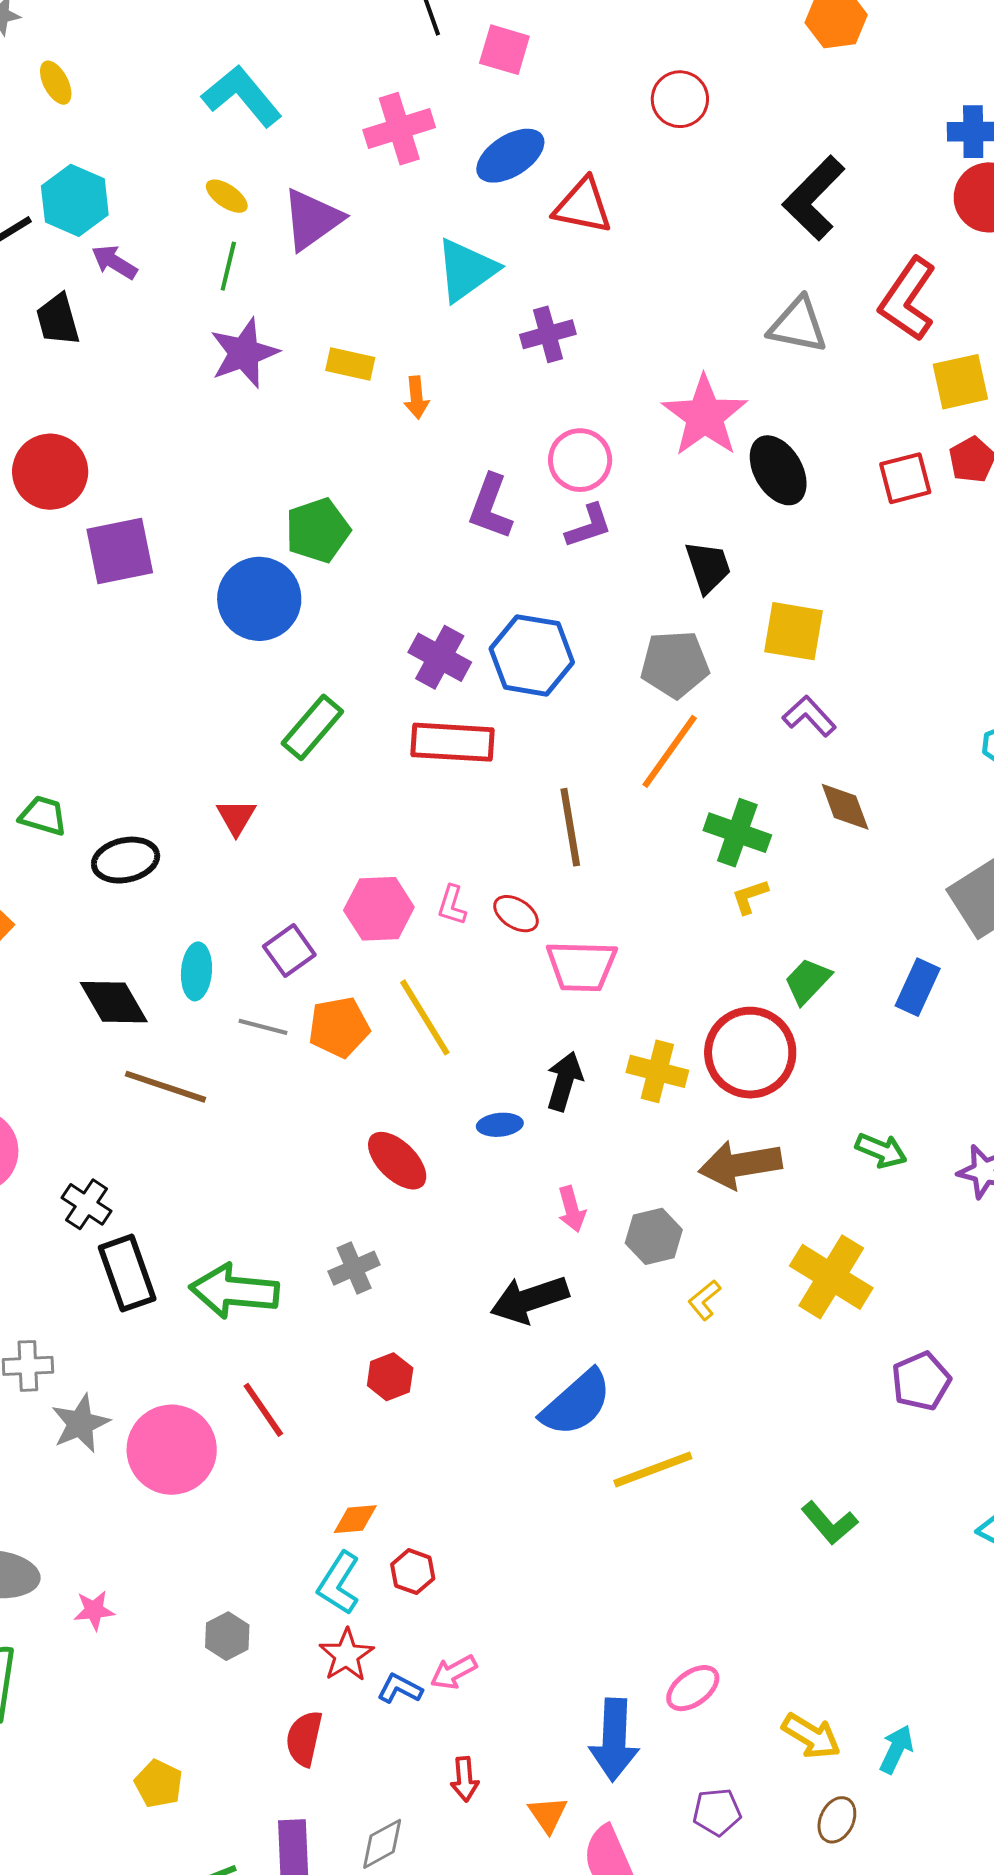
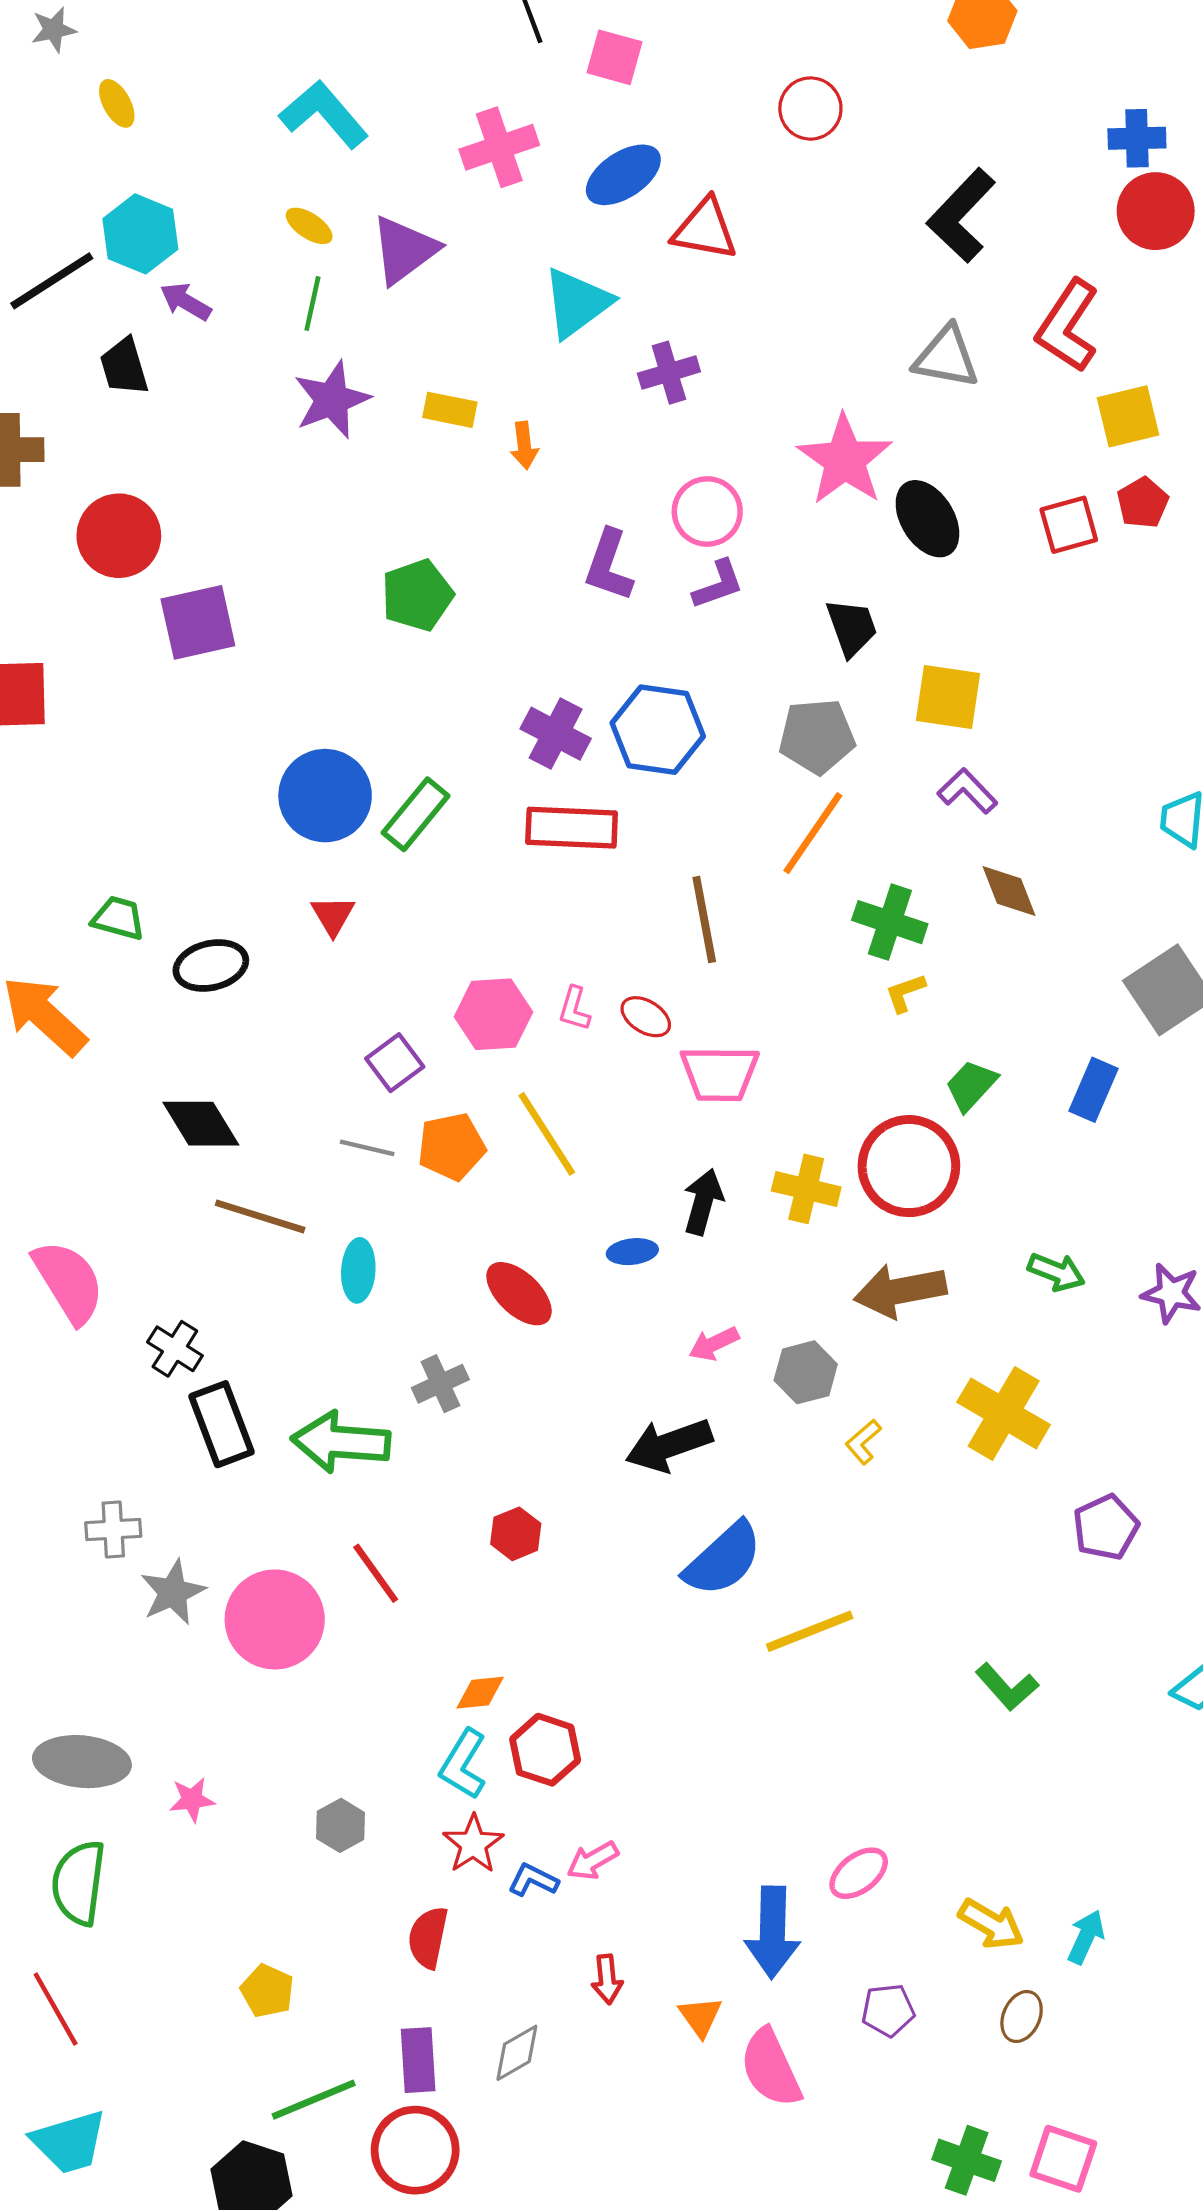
blue circle: (259, 599) -> (325, 796), moved
cyan ellipse: (196, 971) -> (358, 1270), moved
pink arrow: (572, 1209) -> (714, 1344), turned 81
gray cross: (354, 1268) -> (440, 1384), moved
red hexagon: (413, 1572) -> (545, 1750), size x1.4

